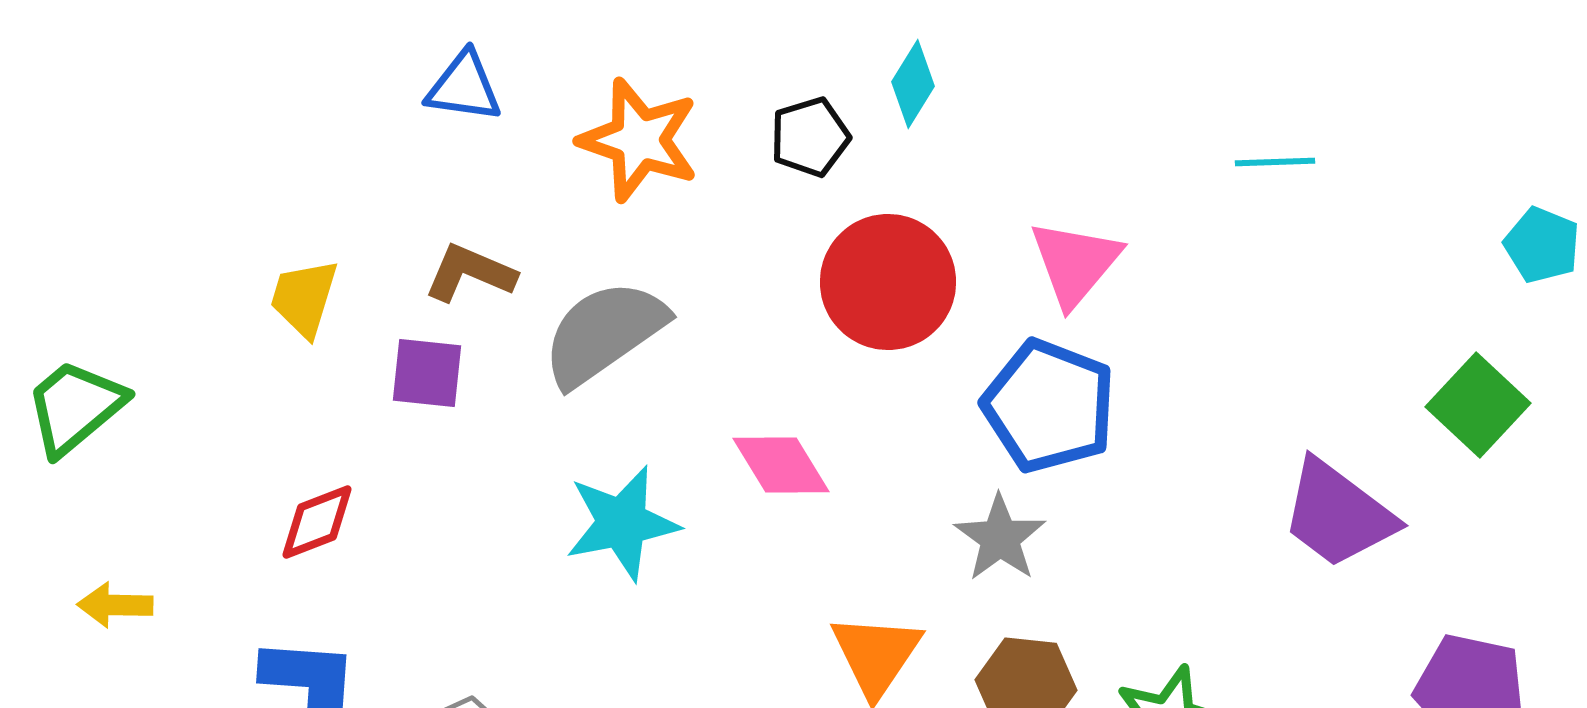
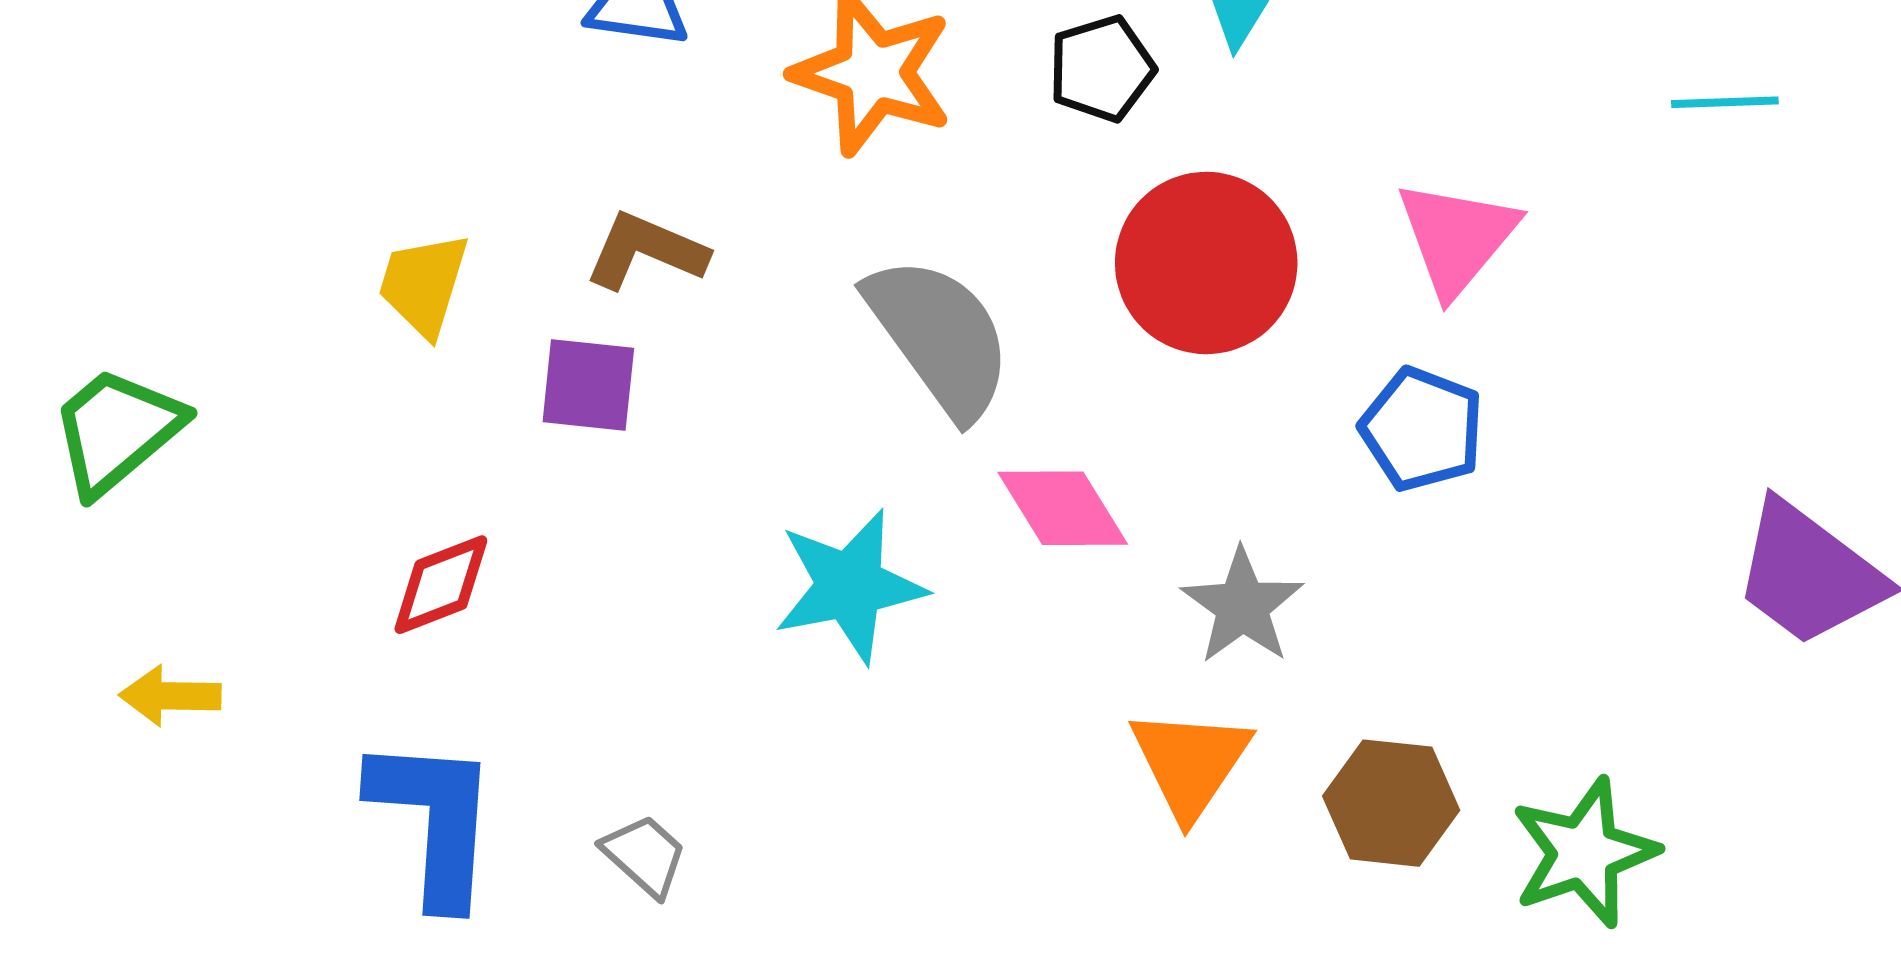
gray semicircle: (604, 333) -> (939, 337), moved, turned 89
blue pentagon: (1049, 406) -> (1422, 429), size x0.7
gray star: (1000, 538) -> (1242, 606), moved

